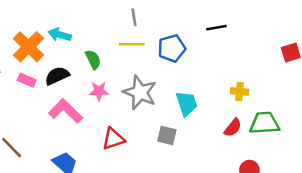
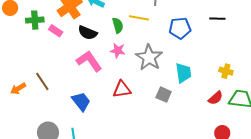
yellow line: (132, 44) -> (139, 18), moved
black semicircle: (57, 76) -> (88, 33), turned -144
pink rectangle: (27, 80) -> (56, 31), moved

